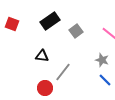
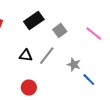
gray star: (102, 60) -> (74, 65), moved
gray line: (63, 72) -> (47, 56), moved

